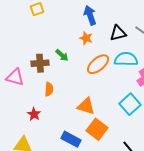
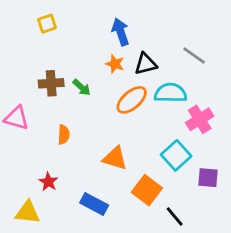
black triangle: (118, 33) -> (146, 64), moved
brown cross: (40, 63) -> (51, 83), moved
red star: (34, 114) -> (48, 182), moved
orange square: (97, 129) -> (147, 190), moved

